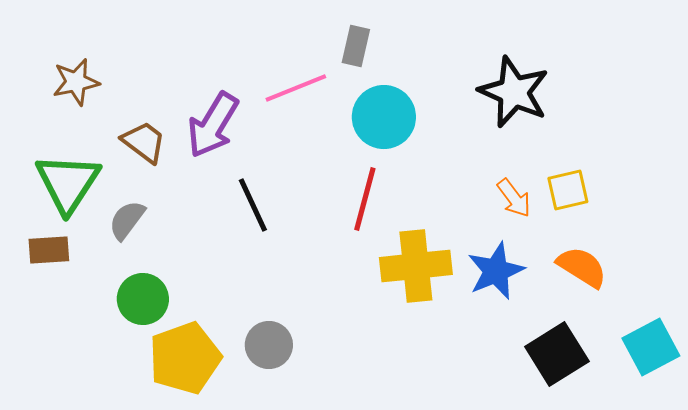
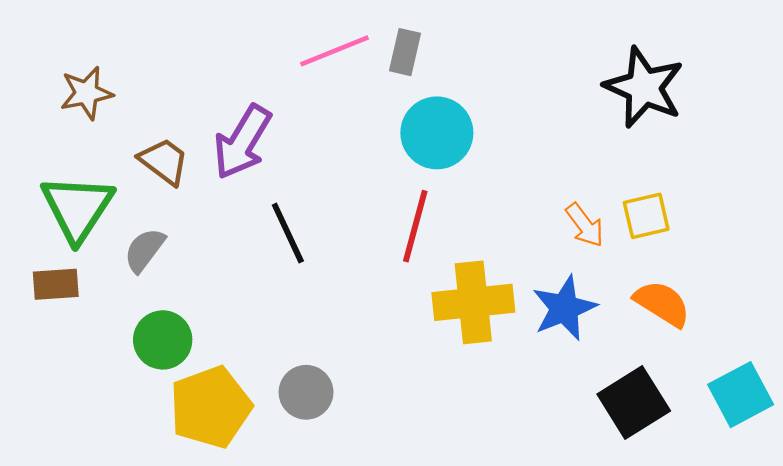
pink line: (296, 88) -> (334, 51), moved
black star: (514, 92) -> (644, 87), moved

